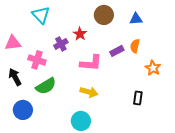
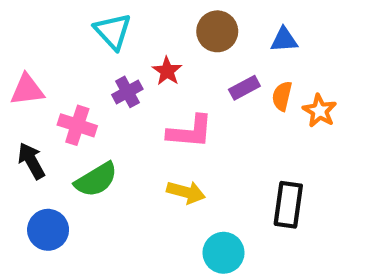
cyan triangle: (41, 15) -> (113, 31), moved
purple rectangle: (117, 51) -> (244, 88), moved
orange star: (153, 68) -> (320, 111), moved
black rectangle: (138, 98) -> (288, 205), size x1.5
cyan circle: (81, 121) -> (224, 253), moved

